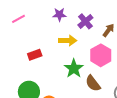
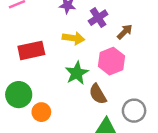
red rectangle: (35, 55) -> (31, 50), size x1.5

